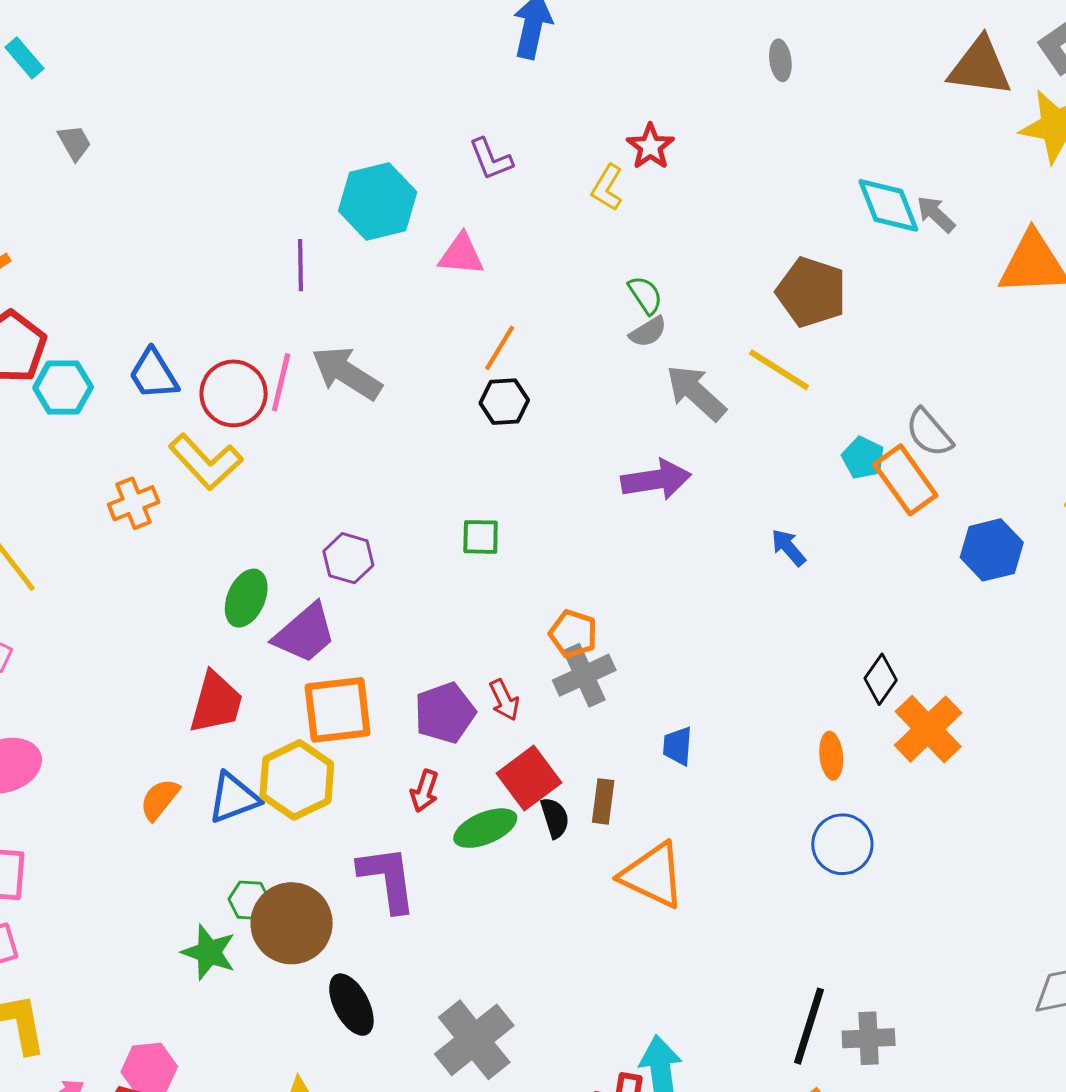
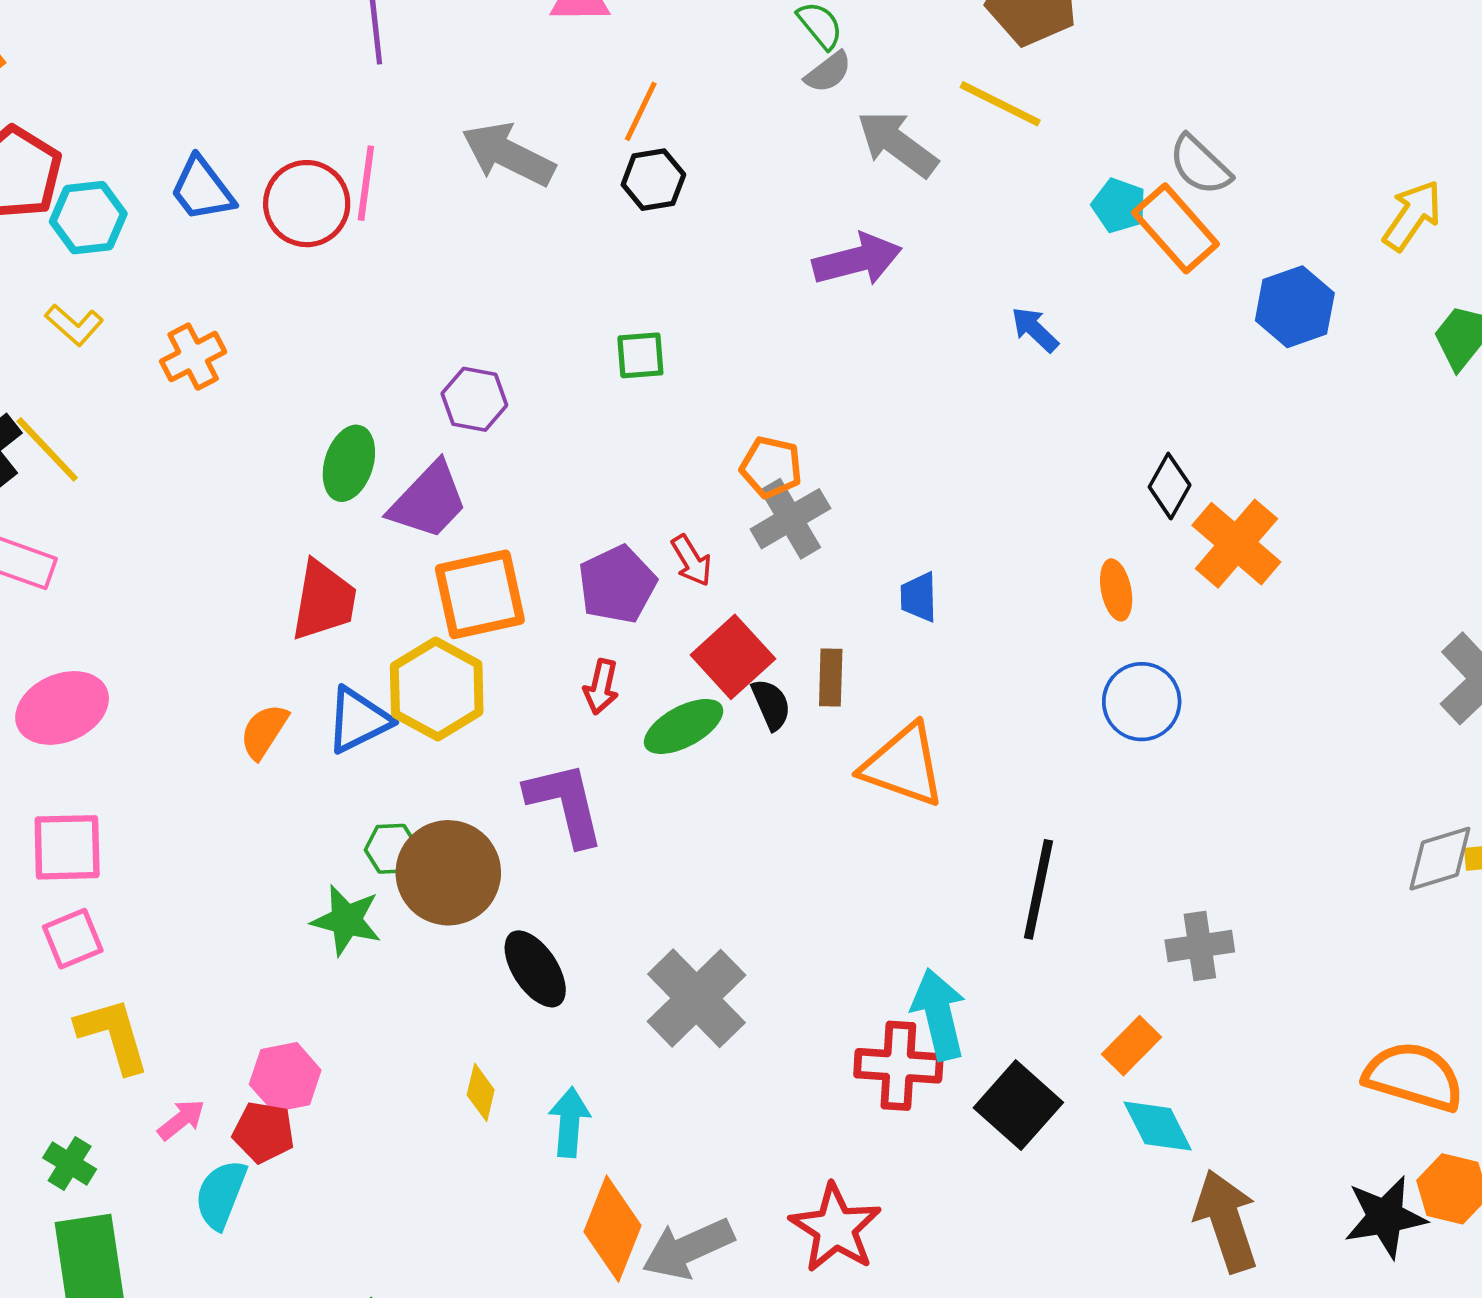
gray arrow: (347, 373) -> (508, 154), moved
yellow L-shape: (206, 462) -> (74, 325), moved, size x0.6
black line: (809, 1026) -> (1038, 889), moved

